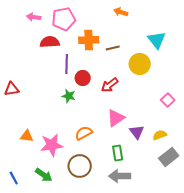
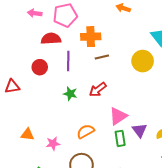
brown line: (113, 48) -> (102, 57), moved
red circle: (83, 78) -> (40, 67), moved
red arrow: (110, 85) -> (98, 90), moved
pink star: (52, 145) -> (53, 144), size x0.6
green rectangle: (118, 153) -> (120, 138), moved

